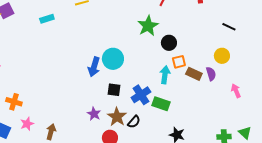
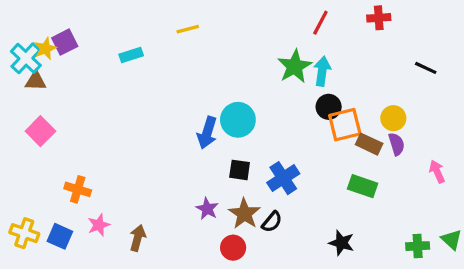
black circle: (169, 43) -> (329, 107), moved
yellow circle: (222, 56) -> (393, 118), moved
orange square: (179, 62) -> (345, 125), size x1.5
cyan arrow: (165, 75) -> (322, 71), moved
green rectangle: (161, 104) -> (363, 186), moved

